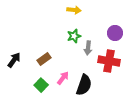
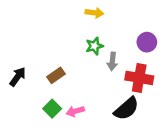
pink arrow: (63, 78) -> (75, 111), moved, turned -144
black semicircle: (84, 85) -> (126, 109), moved, turned 30

